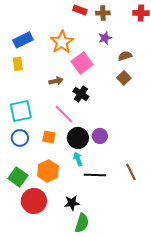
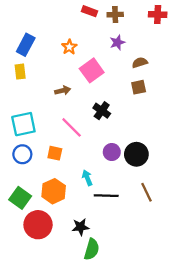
blue rectangle: (23, 40) -> (26, 45), turned -36
orange star: (62, 42) -> (69, 47), size x0.6
brown square: (124, 78) -> (139, 87), turned 32
black cross: (81, 94) -> (102, 111), moved
black circle: (78, 138) -> (136, 154), moved

